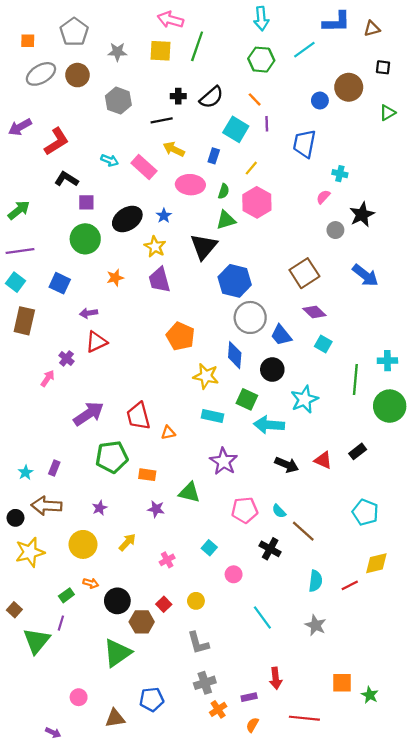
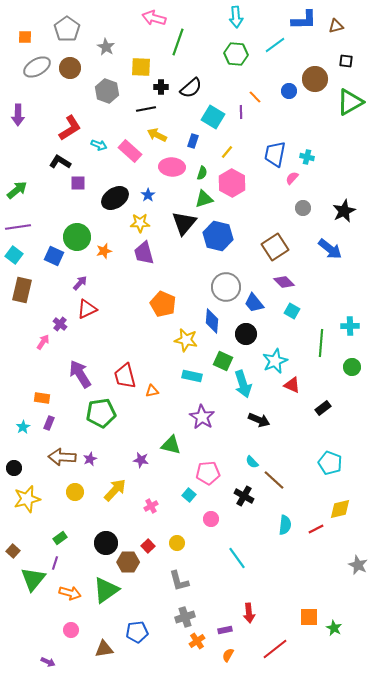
yellow square: (161, 51) -> (141, 67), moved
gray star: (117, 52) -> (106, 47), turned 30
orange line: (255, 99) -> (255, 97), moved
green triangle: (387, 113) -> (350, 102), size x1.8
purple arrow: (20, 127) -> (18, 115), turned -60
red L-shape: (56, 141) -> (70, 128), moved
blue trapezoid: (304, 144) -> (275, 154), moved
black star: (362, 215) -> (344, 211), moved
green circle: (85, 239) -> (77, 237), moved
yellow star: (155, 247) -> (140, 223), turned -30
blue hexagon: (235, 281) -> (218, 236), moved
purple arrow: (89, 313) -> (80, 283), turned 140
green circle: (390, 406) -> (352, 367), size x0.6
purple arrow: (89, 414) -> (80, 374), turned -88
cyan arrow: (269, 425) -> (243, 384), turned -112
red triangle: (323, 460) -> (292, 385), moved
orange rectangle: (147, 475) -> (42, 398), moved
brown arrow: (46, 506) -> (62, 457), moved
pink pentagon: (245, 510) -> (208, 473), moved
yellow arrow: (127, 542) -> (115, 490), size x1.4
yellow circle: (83, 544) -> (75, 492), size x0.7
orange arrow: (91, 583) -> (70, 593), moved, size x1.5
gray star: (315, 625) -> (358, 565), moved
red line: (304, 718) -> (275, 649), turned -44

